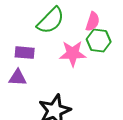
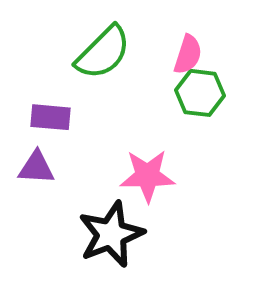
pink star: (73, 54) -> (147, 176), moved

